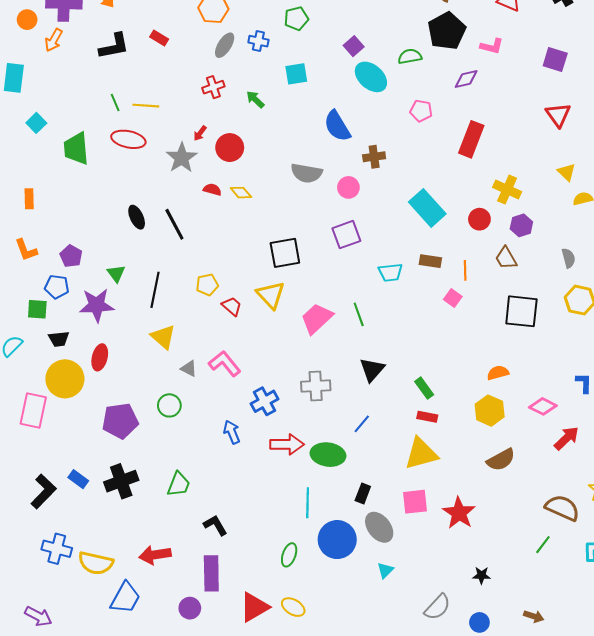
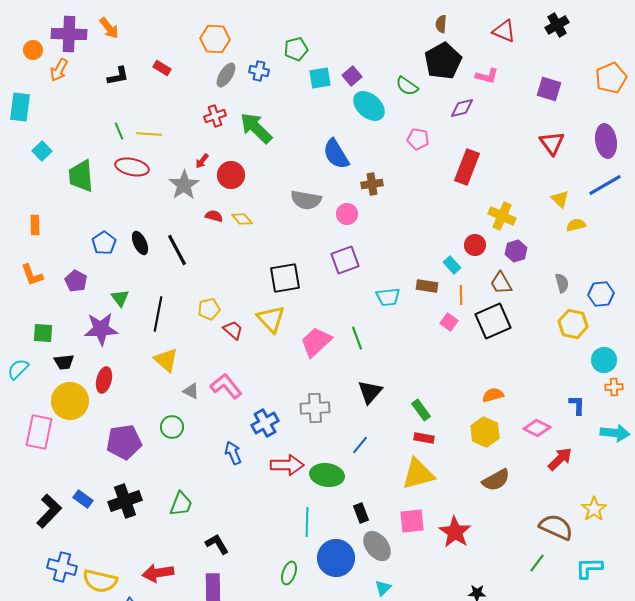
black L-shape: (114, 46) -> (118, 76), size x0.7
green semicircle: (410, 56) -> (407, 86), turned -135
cyan square: (296, 74) -> (320, 78), moved
green arrow: (255, 99) -> (256, 128), size x1.8
cyan rectangle: (427, 208) -> (452, 265), moved, size x0.5
blue pentagon: (57, 287) -> (104, 243), moved, turned 30
black square: (521, 311) -> (493, 321), moved, turned -30
black rectangle: (363, 493) -> (361, 513), turned -42

